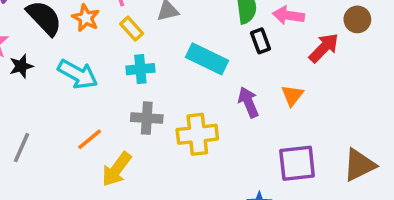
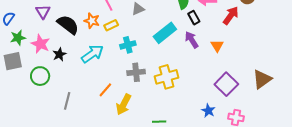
yellow rectangle: (132, 29) -> (111, 25), moved, turned -64
cyan rectangle: (207, 59) -> (165, 33), turned -55
cyan arrow: (78, 74) -> (92, 54), turned -55
purple arrow: (248, 102) -> (192, 40), moved
purple square: (297, 163) -> (226, 84), turned -30

